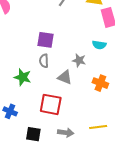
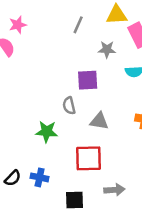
purple square: (45, 40) -> (88, 80), moved
gray star: (79, 60) -> (107, 49), moved

